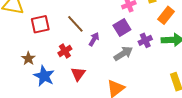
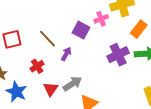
purple square: (122, 28) -> (81, 30), moved, turned -30
purple cross: (145, 40) -> (118, 55), size x1.5
gray arrow: (123, 53) -> (72, 84), moved

